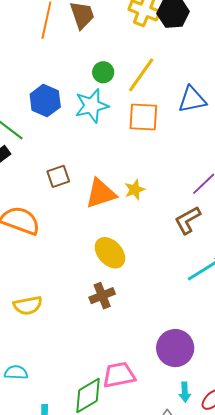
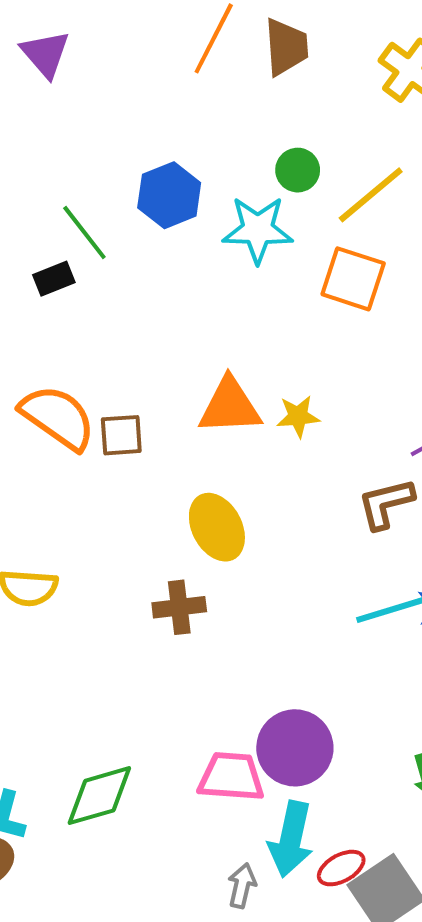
brown square: (58, 176) -> (121, 435), moved
pink trapezoid: (119, 375) -> (231, 777), moved
cyan arrow: (185, 392) -> (291, 839), size x1.8

